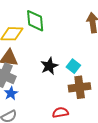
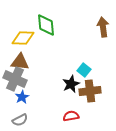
black star: (49, 66) -> (71, 84), moved

